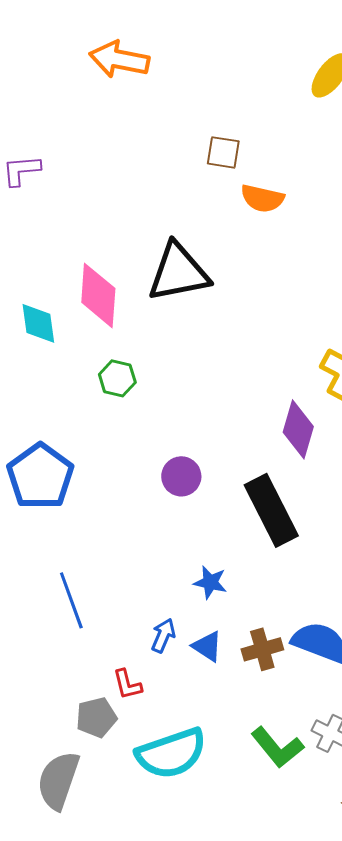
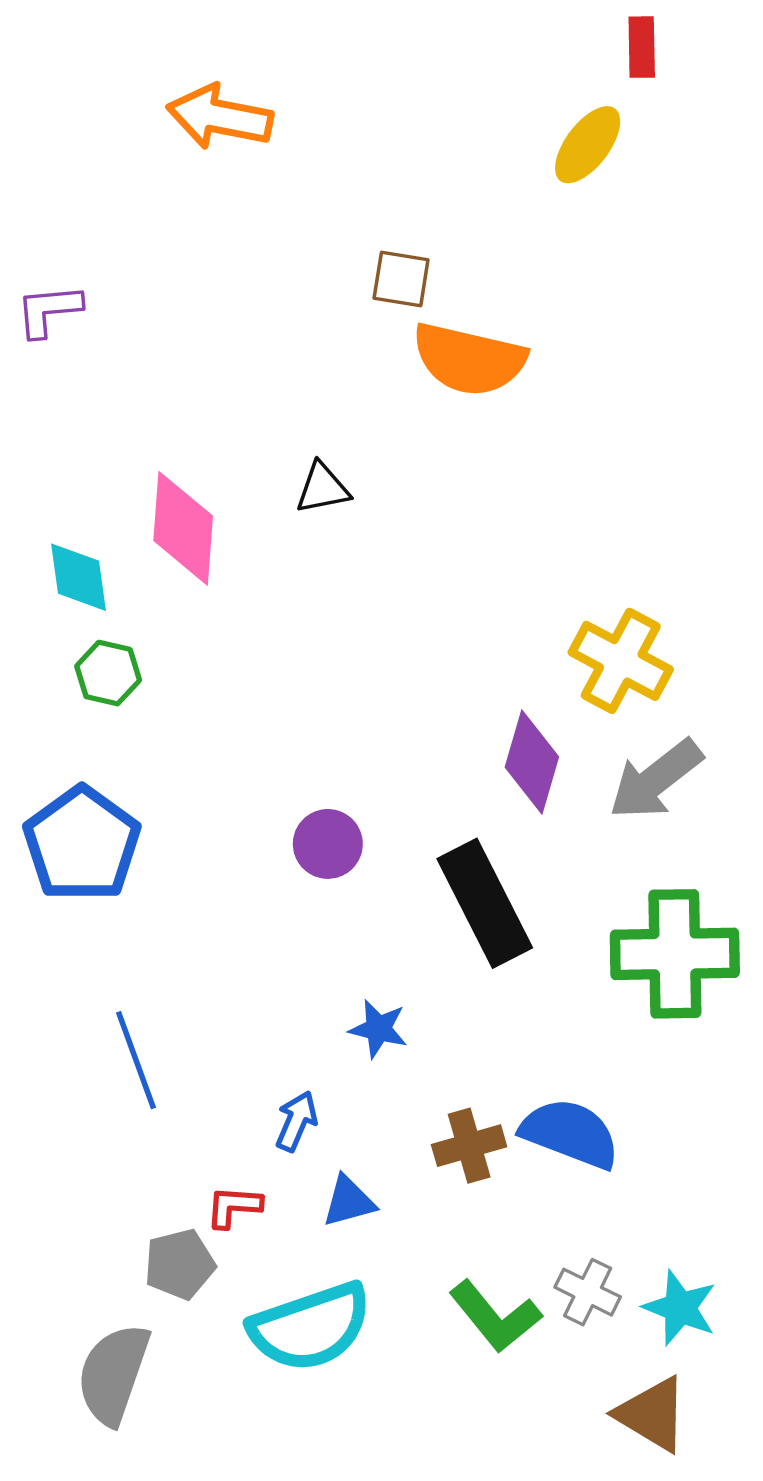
orange semicircle: (262, 198) -> (469, 359), size x1.5
black triangle: (178, 272) -> (323, 488), size x0.5
green hexagon: (117, 378) -> (108, 673), moved
blue triangle: (207, 646) -> (349, 1201), moved, turned -48
red L-shape: (127, 684) -> (234, 1207), turned 108

